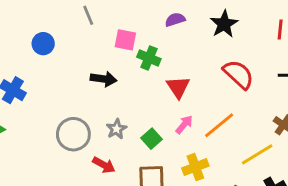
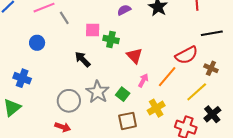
red semicircle: (238, 74) -> (186, 55), moved, turned 120
black arrow: (104, 79) -> (83, 59), turned -132
gray star: (116, 129) -> (98, 92), size x1.6
red arrow: (104, 165) -> (63, 127), moved

